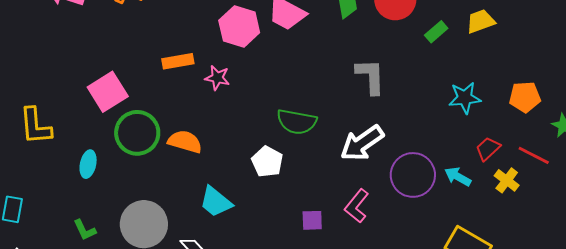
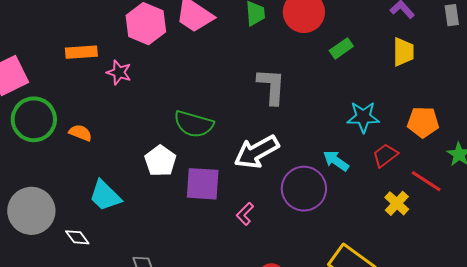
yellow trapezoid: (481, 21) -> (403, 52), moved, turned 104
orange semicircle: (185, 142) -> (80, 133), size x0.7
red trapezoid: (488, 149) -> (385, 155), moved
cyan arrow: (458, 177) -> (336, 161), moved
pink L-shape: (357, 206) -> (245, 214), size x0.7
purple square: (312, 220) -> (203, 184), moved, size x1.6

